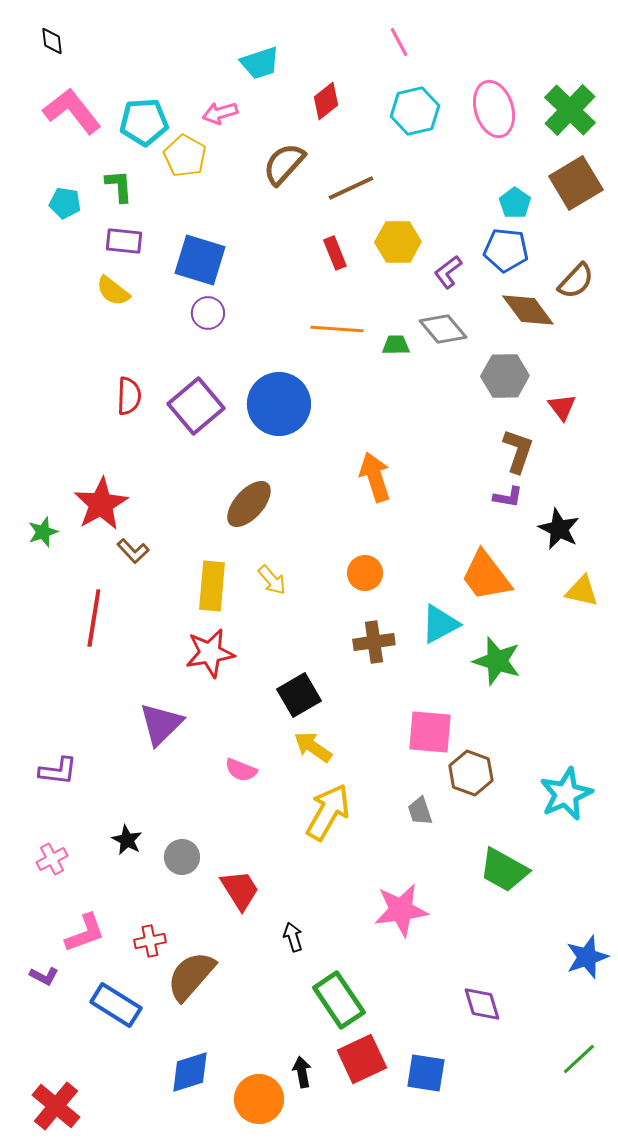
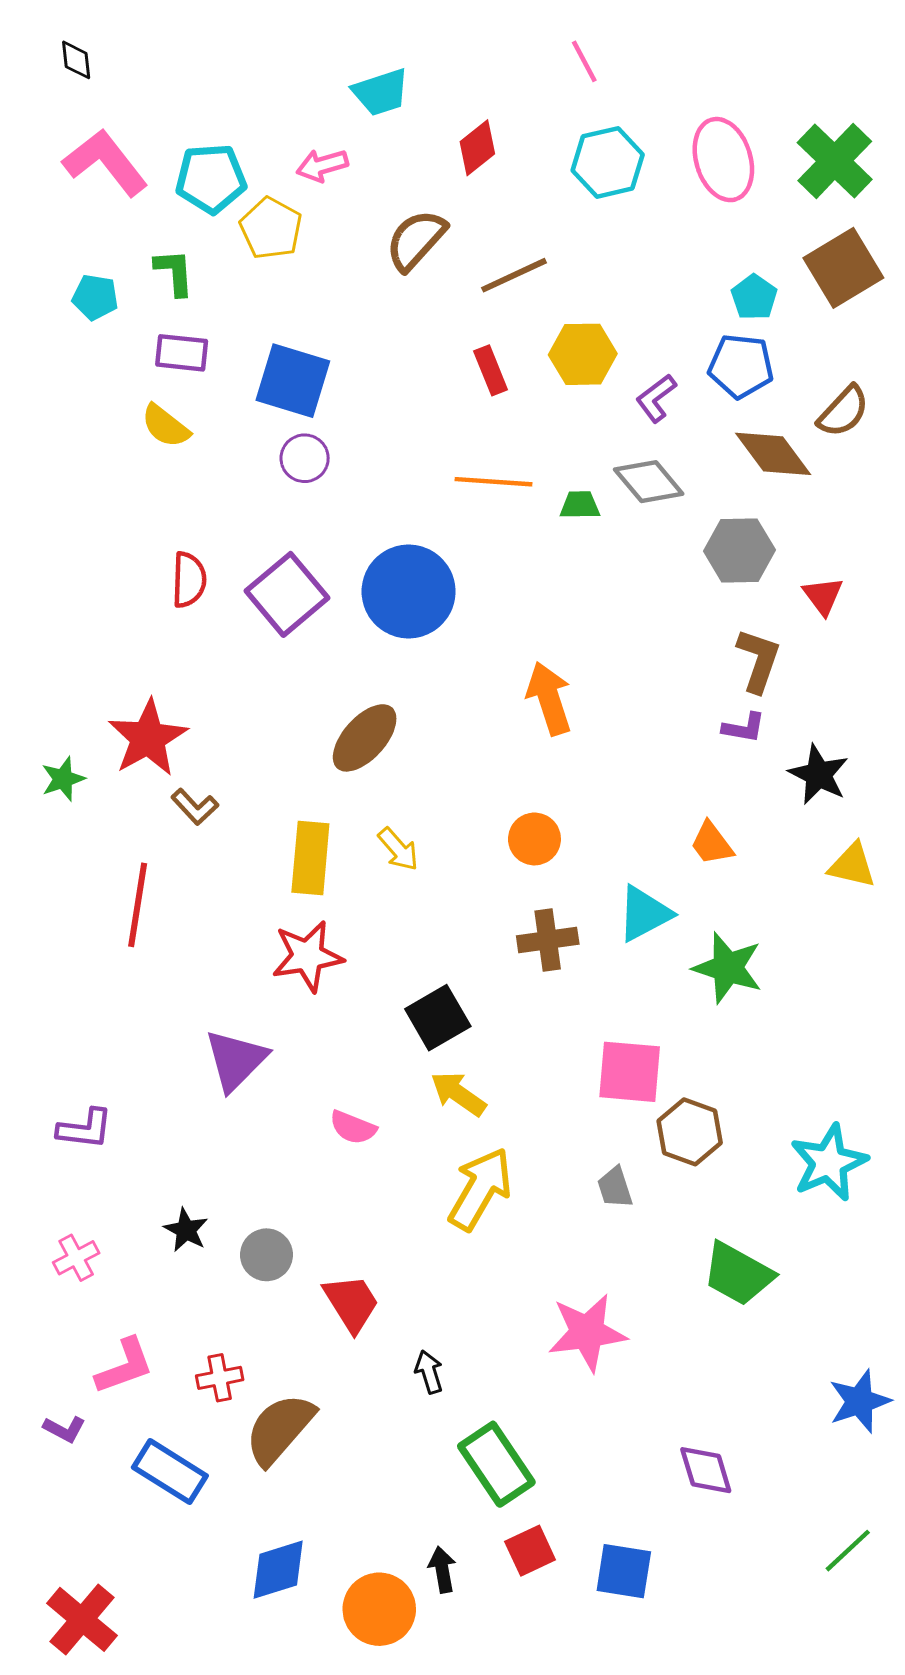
orange trapezoid: (486, 576) -> (712, 843), size x0.6
red square: (362, 1059) -> (530, 1551), size x0.7

